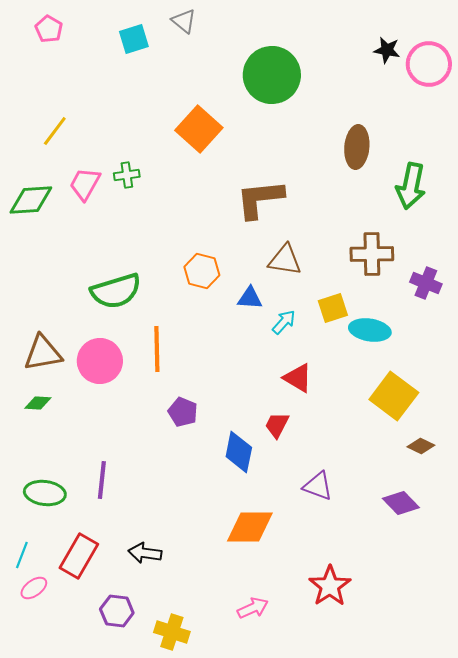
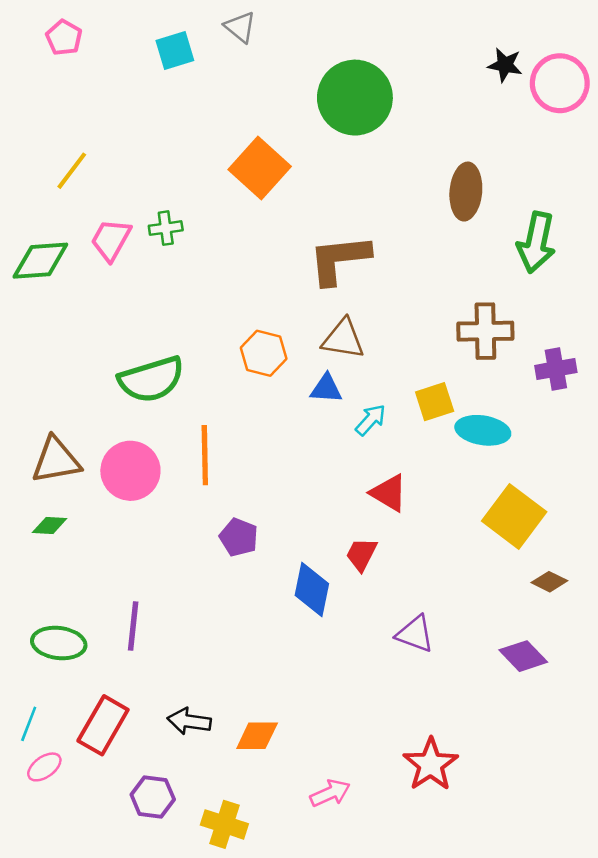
brown triangle: (285, 260) -> (343, 339), moved
purple cross: (426, 283) -> (556, 369), turned -32
orange diamond: (250, 527) -> (257, 736), moved, size x0.7

